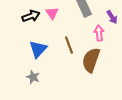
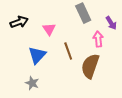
pink triangle: (52, 13) -> (49, 29), moved
black arrow: (31, 16) -> (19, 22), moved

